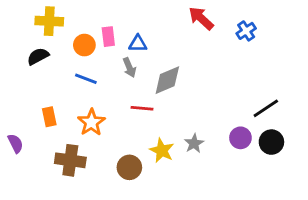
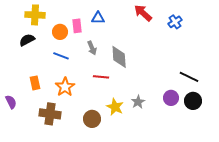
blue triangle: (138, 44) -> (98, 18), moved
gray diamond: (167, 80) -> (119, 57), turned -70
black line: (266, 108) -> (189, 77), turned 60

